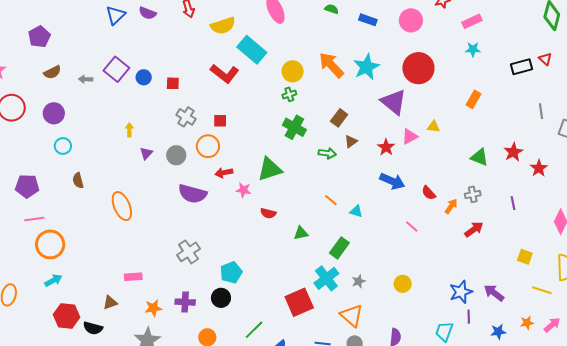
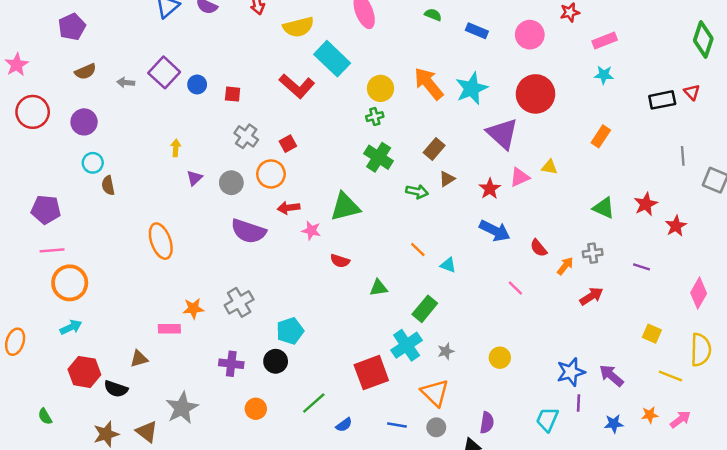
red square: (220, 121) -> (288, 144), turned -32
brown semicircle: (78, 181) -> (108, 185), moved
purple line: (513, 203) -> (641, 267), turned -64
orange star: (153, 308) -> (193, 308), moved

